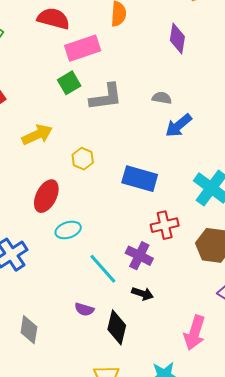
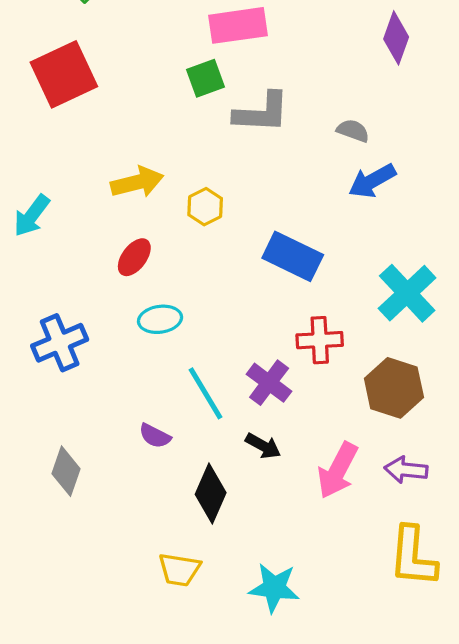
yellow arrow: (37, 135) -> (137, 182), moved
red ellipse: (46, 196) -> (134, 257), size x0.7
purple semicircle: (84, 309) -> (155, 436), moved
pink arrow: (195, 333) -> (338, 470), moved

